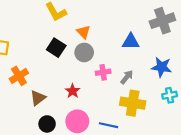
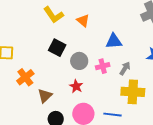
orange triangle: (83, 32) -> (83, 21), moved
blue triangle: (131, 42) -> (114, 41), moved
gray circle: (84, 52) -> (79, 61), moved

